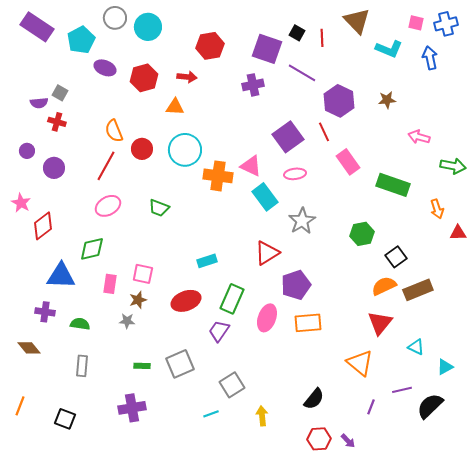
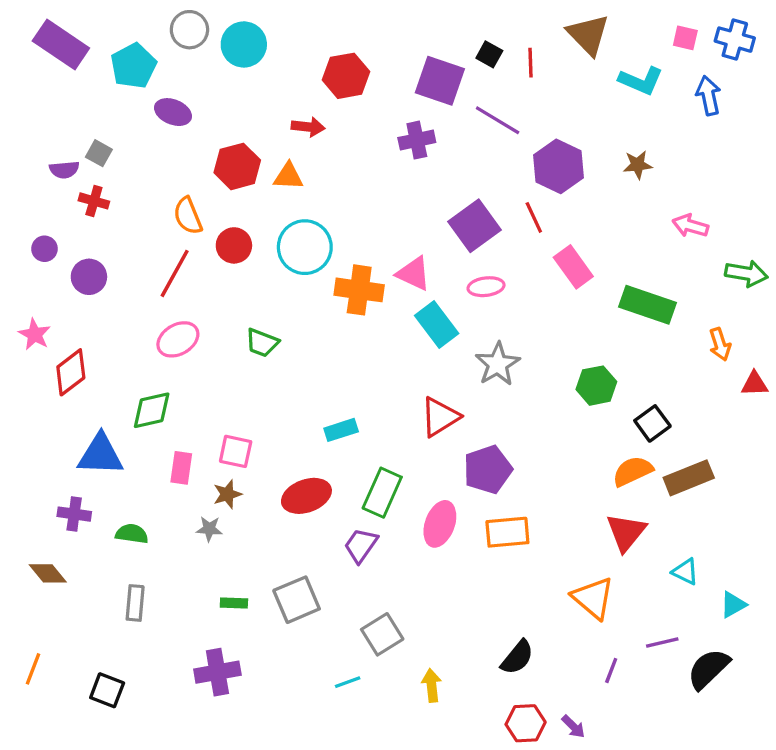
blue cross: (446, 24) -> (735, 40), turned 30
red hexagon: (144, 78) -> (237, 166), moved

